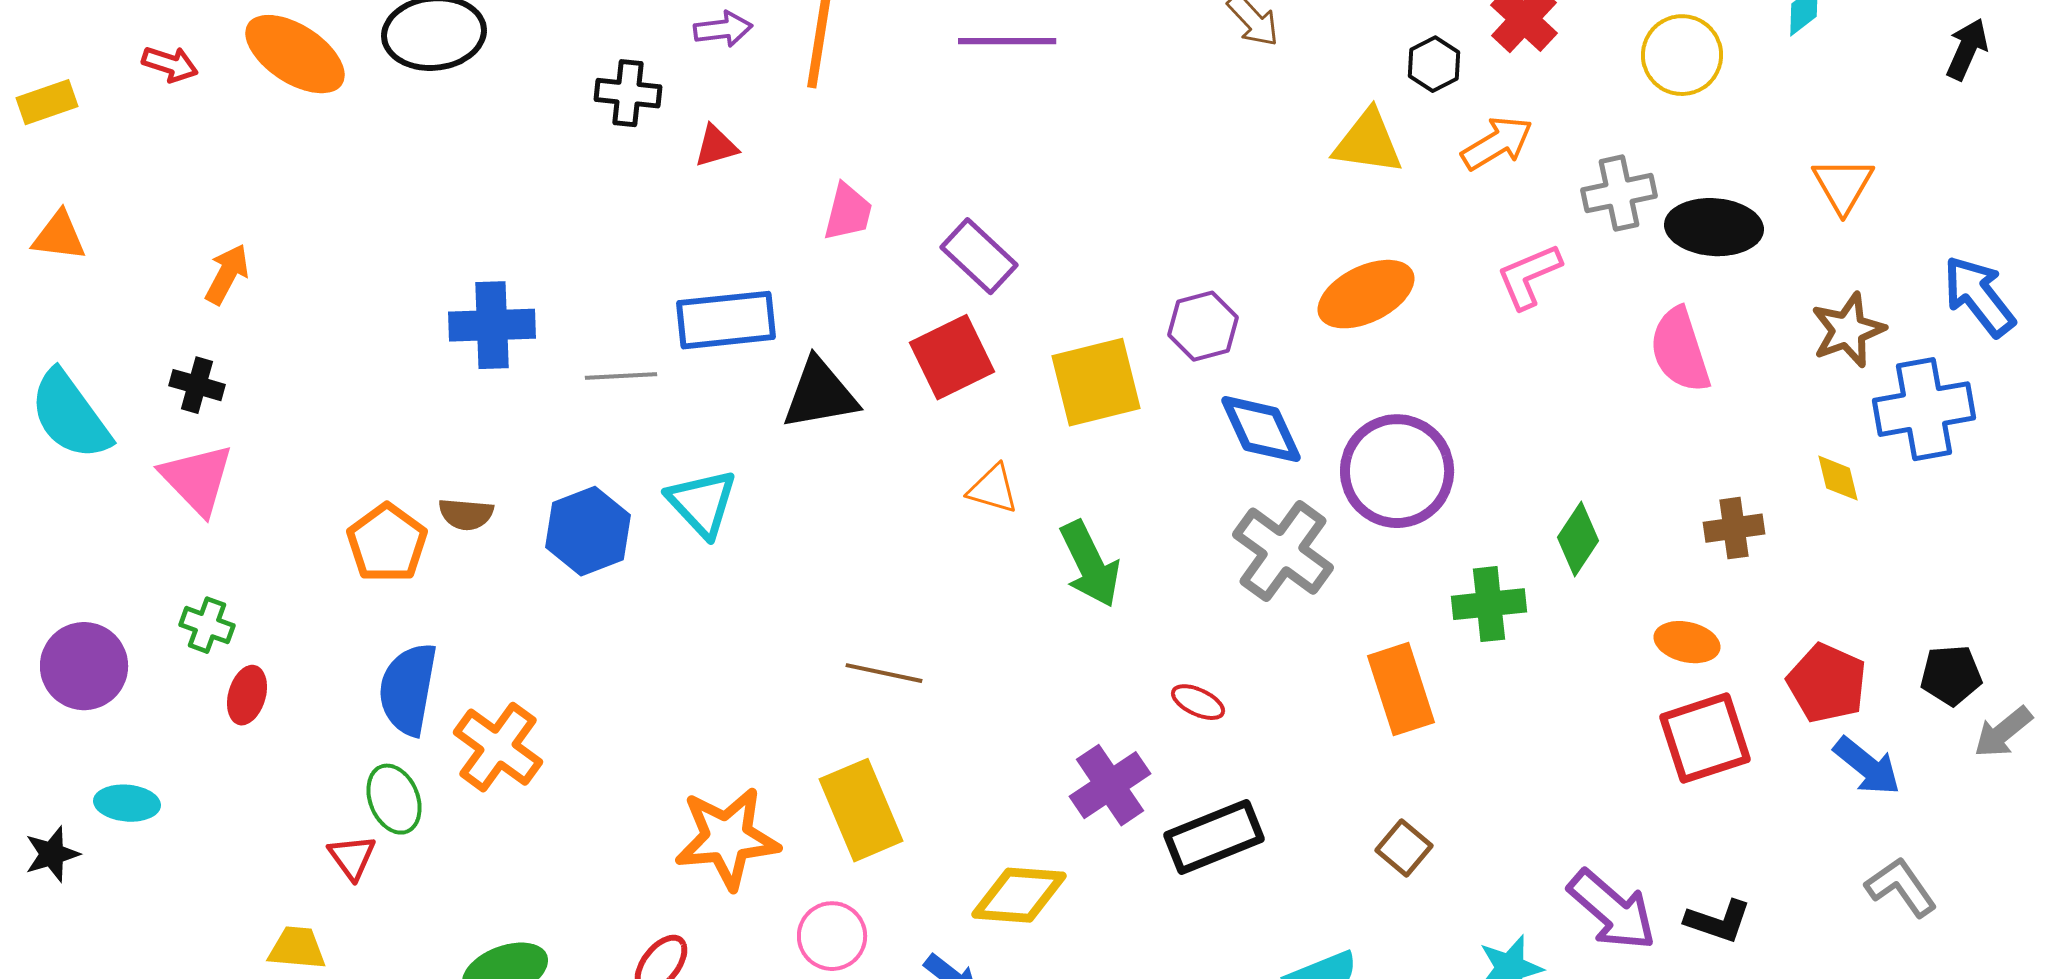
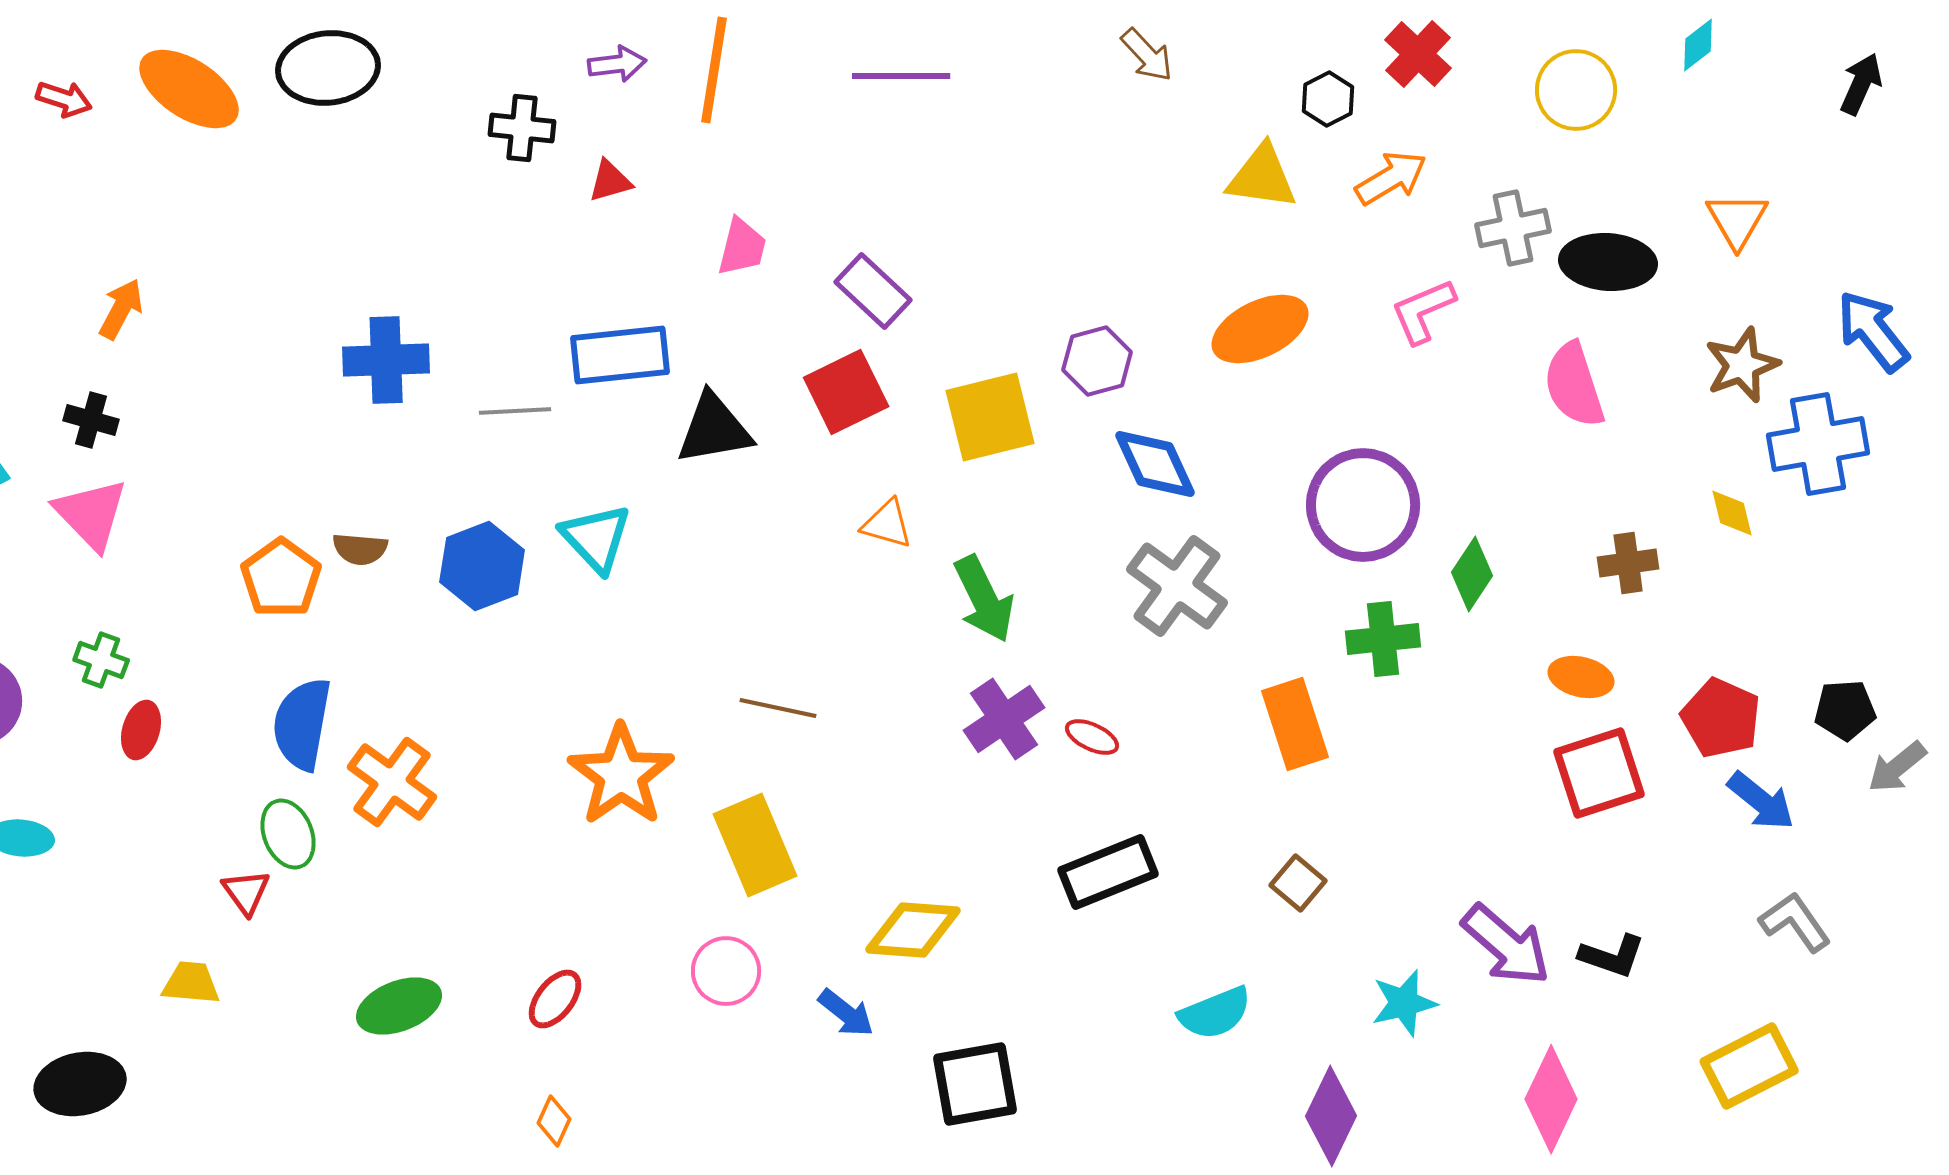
purple circle: (1397, 471) -> (1363, 505), moved
purple cross: (1110, 785) -> (1004, 719), moved
orange star: (727, 838) -> (621, 775), moved, turned -30

